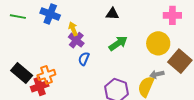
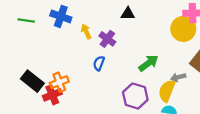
purple cross: (76, 40) -> (107, 39), moved
green arrow: (118, 43) -> (148, 63), moved
yellow circle: (158, 43) -> (183, 29), moved

